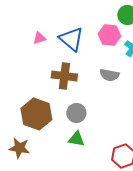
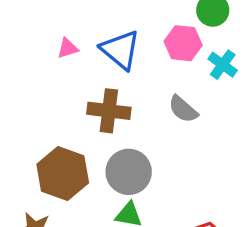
gray semicircle: (109, 75) -> (183, 109), turned 30
gray circle: (76, 113) -> (129, 172), size x1.4

